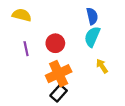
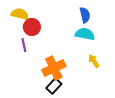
cyan semicircle: (92, 37) -> (85, 34), turned 78
red circle: (55, 43) -> (32, 27), moved

